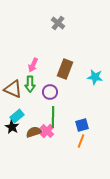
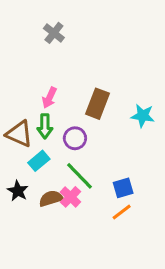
gray cross: (58, 23) -> (54, 33), moved
cyan rectangle: (17, 116) -> (39, 161), moved
green line: (53, 117) -> (79, 176), turned -45
orange line: (81, 141) -> (122, 212), turned 32

